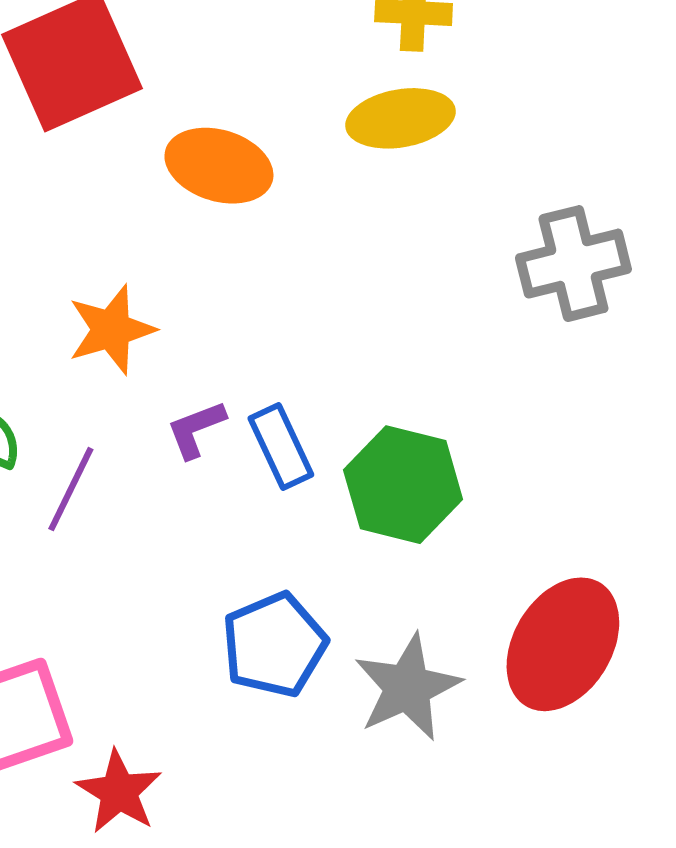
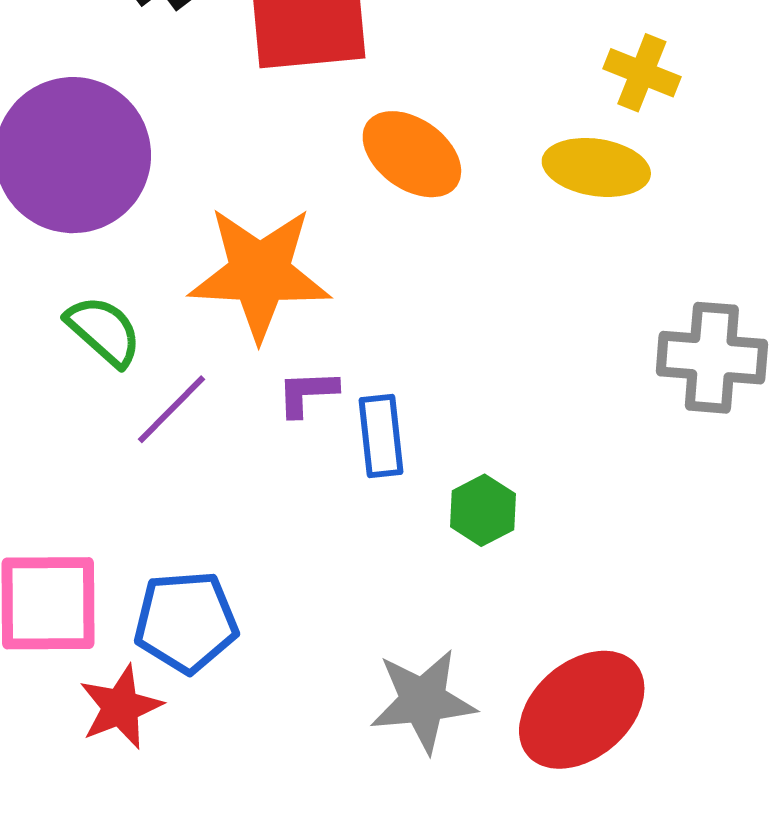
orange star: (111, 330) -> (260, 273), size x1.6
green hexagon: (403, 485) -> (483, 510), size x0.6
blue pentagon: (274, 645) -> (186, 622), moved

